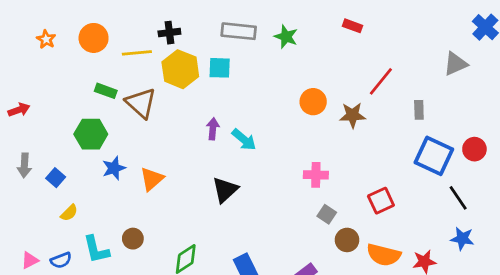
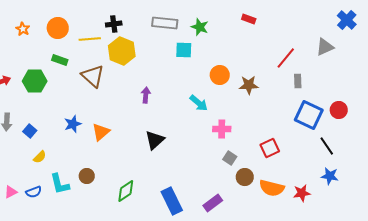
cyan square: (220, 68) -> (184, 50), moved
red line: (381, 81) -> (286, 58), moved
green rectangle: (106, 91) -> (60, 60), moved
green hexagon: (91, 134) -> (35, 81), moved
cyan arrow: (244, 140) -> (199, 103), moved

